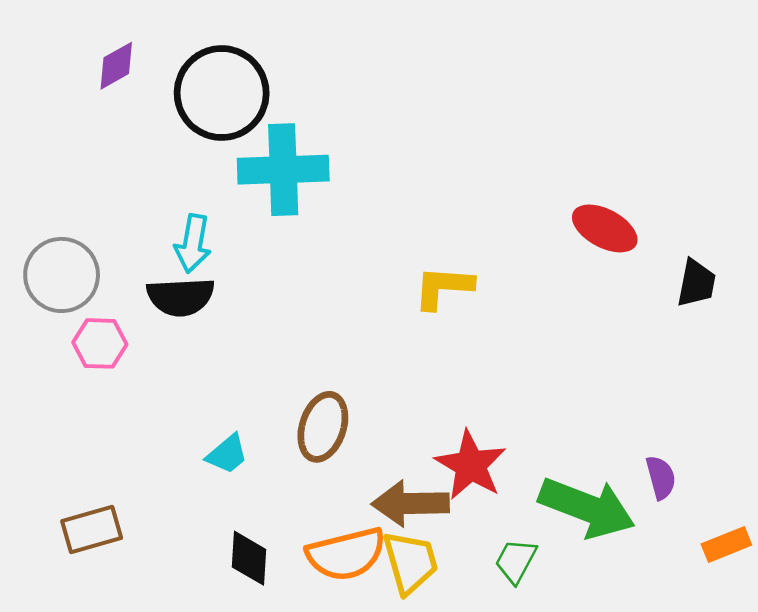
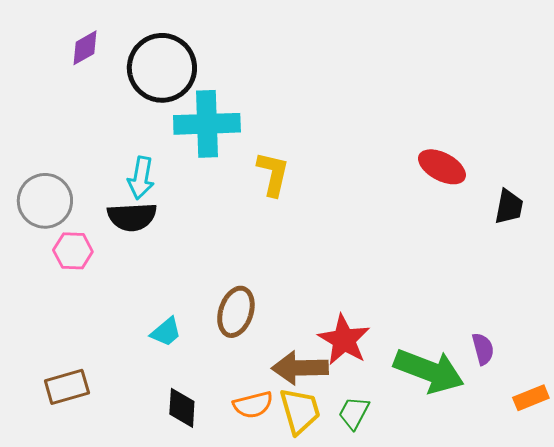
yellow L-shape: (443, 287) -> (273, 174), moved, turned 99
orange semicircle: (346, 554) -> (253, 405), size x0.7
green trapezoid: (516, 561) -> (354, 413), moved

